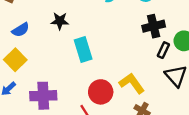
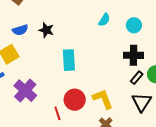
black star: (60, 21) -> (46, 30), moved
purple cross: (43, 96) -> (25, 91), turned 30

